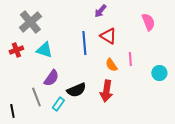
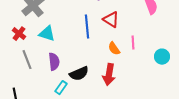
red cross: (16, 50) -> (19, 34), turned -32
purple semicircle: (51, 78) -> (54, 62), turned -42
gray line: (36, 97) -> (27, 60), moved

